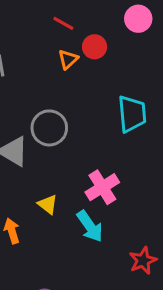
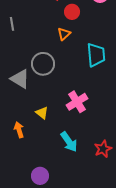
orange triangle: (68, 59) -> (64, 34), moved
cyan arrow: (90, 226) -> (69, 142), moved

